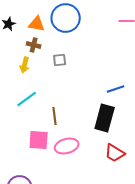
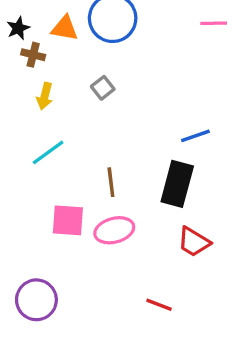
brown cross: (34, 45) -> (33, 55), moved
gray square: (60, 60) -> (103, 88), turned -32
brown line: (55, 116) -> (111, 182), moved

